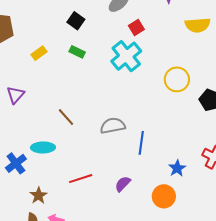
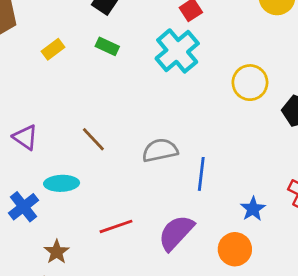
purple triangle: (15, 95) -> (25, 137), moved, turned -36
purple semicircle: (123, 184) -> (176, 233), size x1.6

